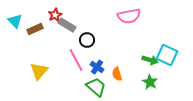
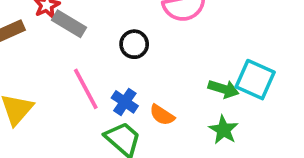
black circle: (87, 40) -> (134, 44), moved
orange semicircle: (117, 74) -> (162, 115), turned -40

